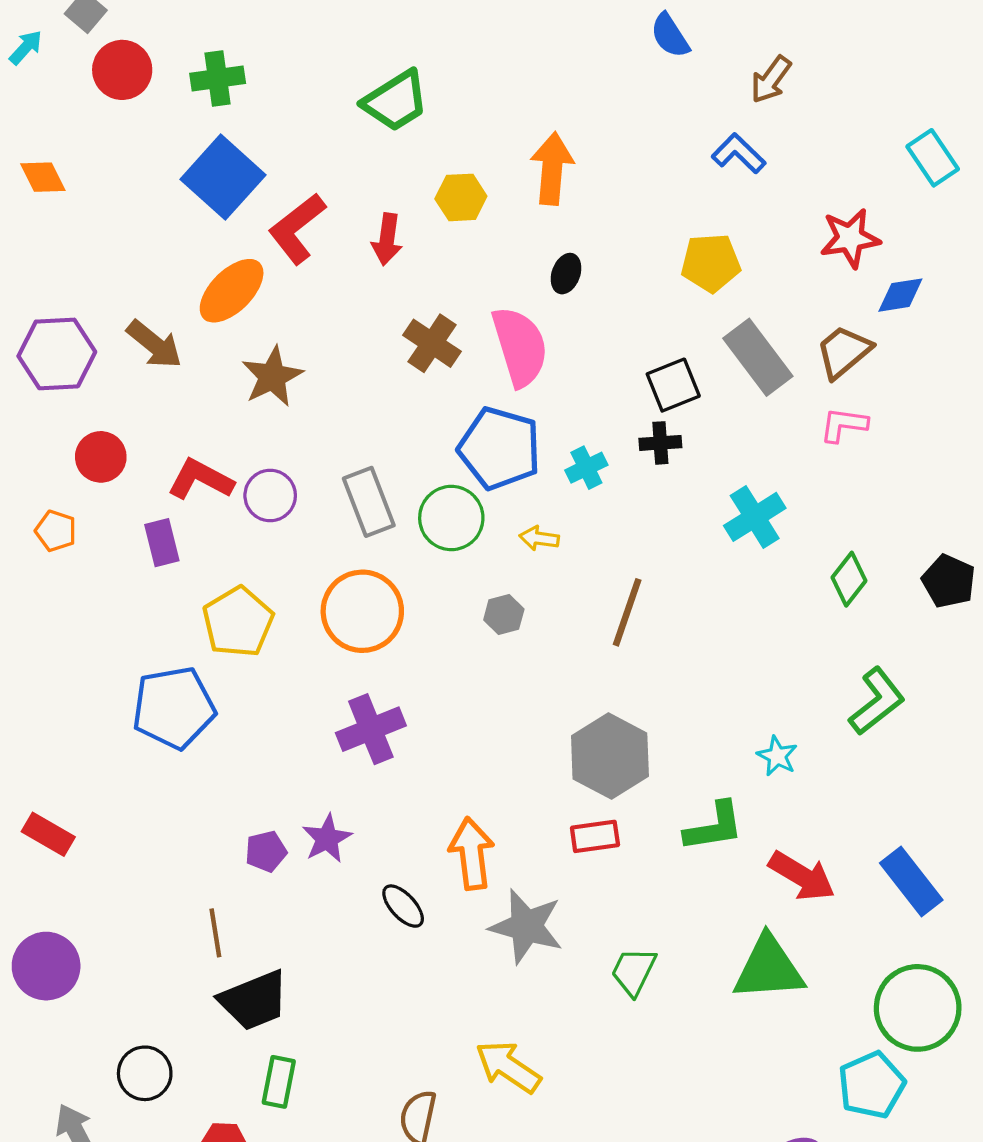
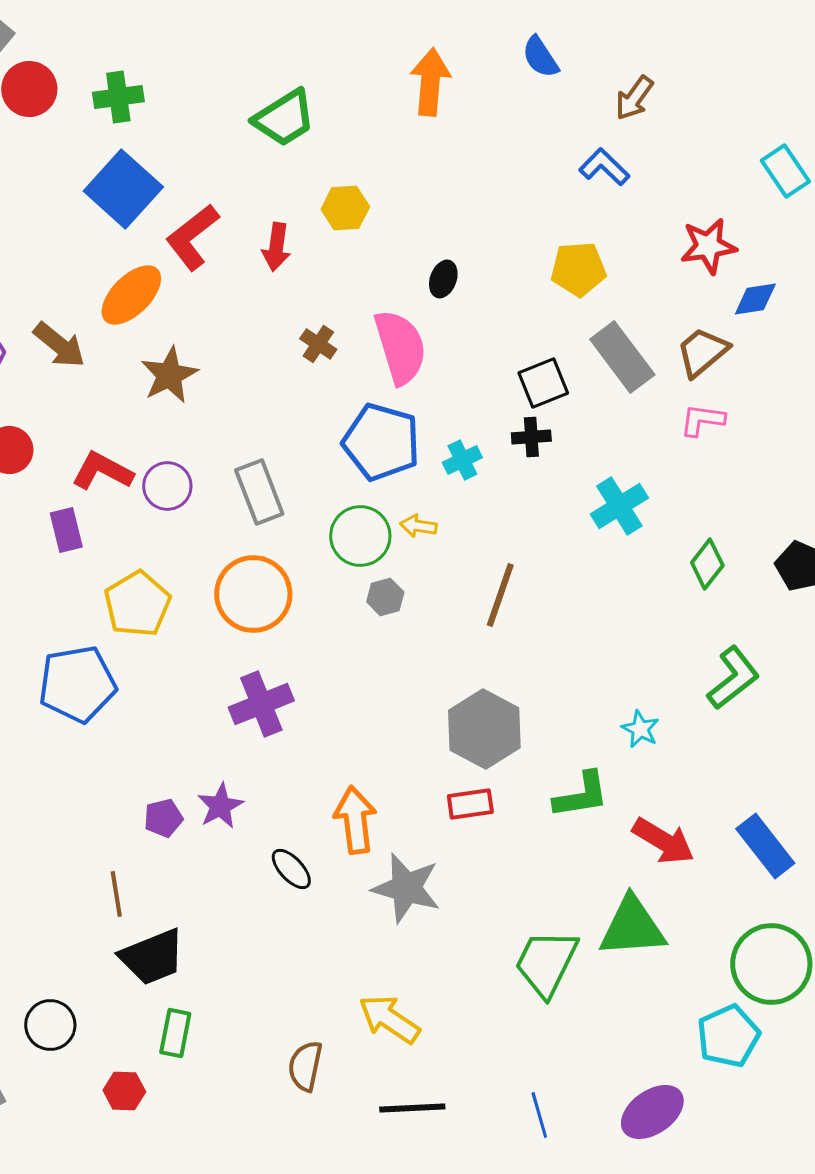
orange arrow: (552, 169) -> (430, 82), moved
brown cross: (432, 343) -> (318, 344), size x0.7
green circle: (451, 518) -> (360, 536), moved
green trapezoid: (634, 971) -> (546, 963), moved, size x1.5

